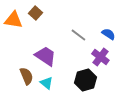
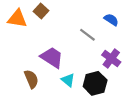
blue semicircle: (108, 34) -> (111, 20), moved
cyan triangle: (46, 83) -> (68, 80), moved

